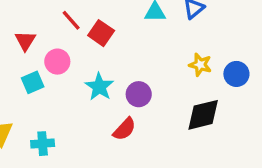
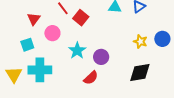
blue circle: (236, 74) -> (162, 39), moved
cyan square: (33, 82) -> (27, 45), moved
cyan cross: (43, 144) -> (40, 70), moved, size x1.6

